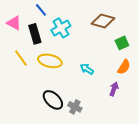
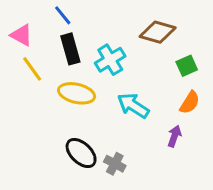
cyan cross: (61, 28) -> (110, 60), moved
black rectangle: (35, 34) -> (70, 49), moved
yellow line: (21, 58) -> (32, 69), moved
cyan arrow: (87, 69) -> (133, 106), size x1.5

